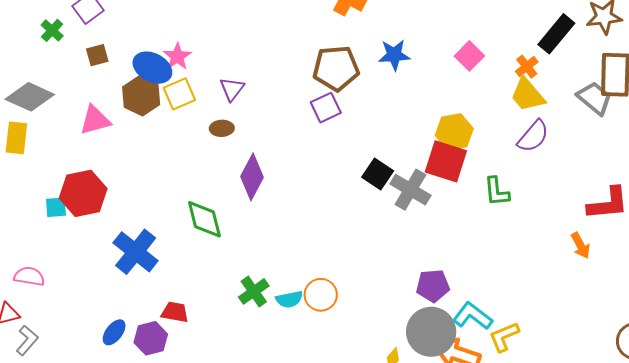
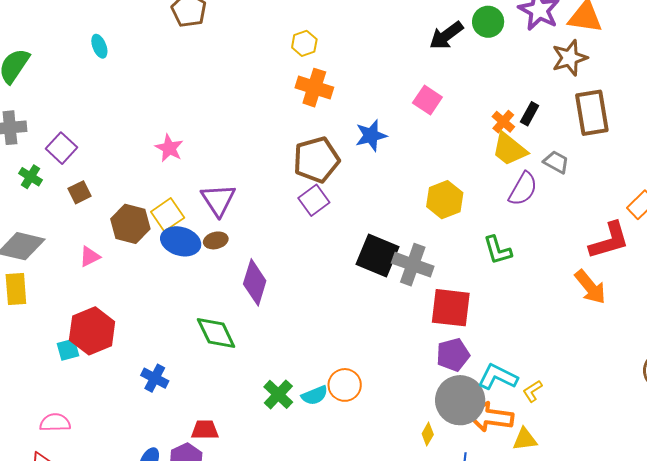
black rectangle: (556, 34) -> (530, 114), moved, size x0.6
pink square: (469, 56) -> (427, 100), moved
pink star: (177, 57) -> (169, 148), moved
blue ellipse: (152, 68) -> (181, 241), moved
purple triangle: (232, 89) -> (218, 200), size x1.4
gray trapezoid: (594, 98) -> (556, 162), moved, size x0.7
pink triangle: (95, 120) -> (90, 257), size x0.7
red square: (446, 161) -> (451, 308), moved
black square: (378, 174) -> (377, 256), size x1.4
orange arrow: (581, 245) -> (590, 287), size x1.4
blue cross: (136, 252) -> (155, 378), size x0.6
yellow L-shape: (504, 337) -> (533, 391), size x0.7

